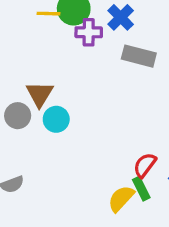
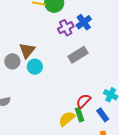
blue cross: (121, 17) -> (84, 22), moved
purple cross: (89, 32) -> (66, 28), moved, turned -35
gray rectangle: (139, 56) -> (78, 55), moved, turned -54

